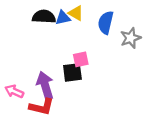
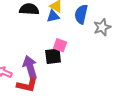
blue triangle: (63, 18) -> (53, 16), moved
pink square: (81, 59) -> (60, 45), turned 32

